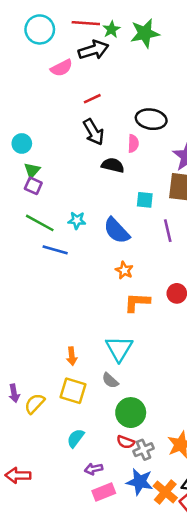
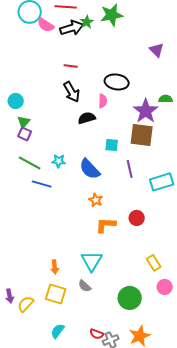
green star: (111, 29) -> (87, 22), moved
pink semicircle: (61, 68) -> (46, 25), moved, turned 60
red line: (92, 99) -> (71, 66), turned 32
black semicircle: (113, 165) -> (87, 118), turned -30
green circle: (131, 413) -> (130, 298), moved

